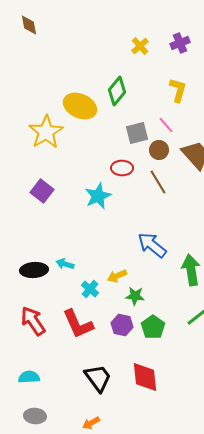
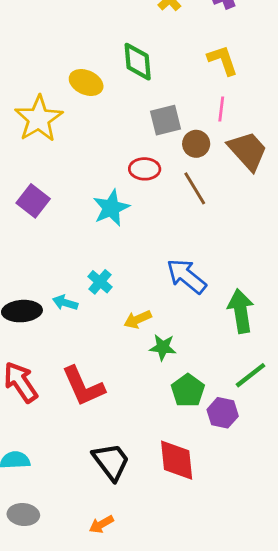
yellow L-shape: (178, 90) -> (223, 60), turned -35
green diamond: (117, 91) -> (138, 62), turned -44
yellow ellipse: (80, 106) -> (86, 83), size x0.7
pink line: (166, 125) -> (221, 109), moved, turned 48
cyan cross: (90, 289) -> (100, 282), moved
purple hexagon: (122, 325) -> (223, 413), moved

